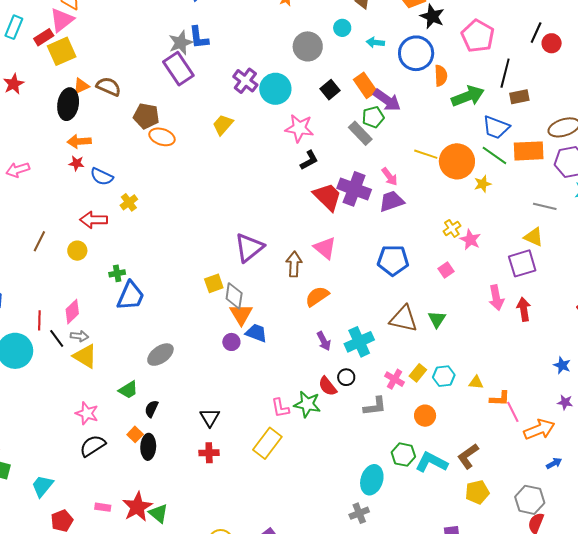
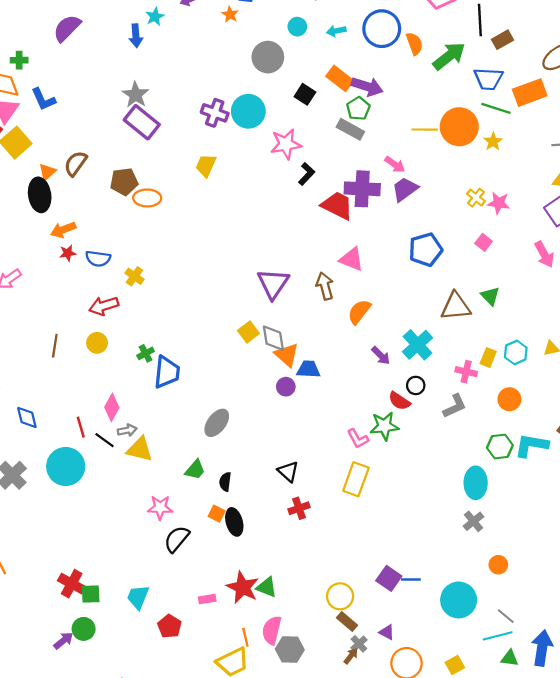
blue L-shape: (199, 38) -> (43, 99), moved
brown semicircle: (109, 86) -> (76, 163), turned -60

